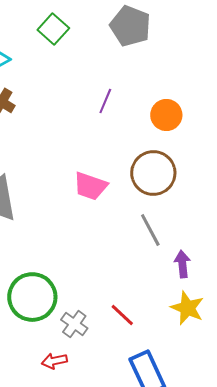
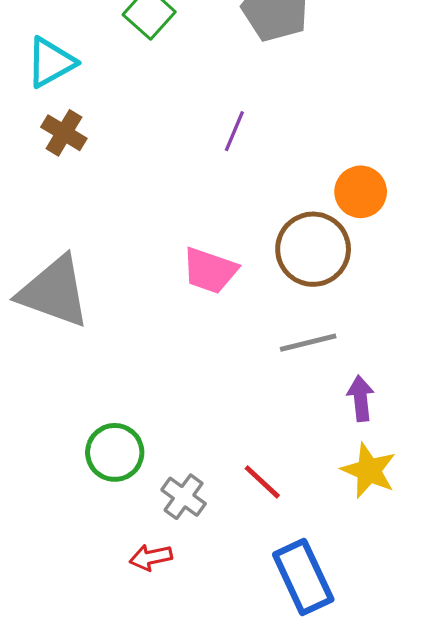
orange circle: (166, 115) -> (361, 192), moved
gray line: (150, 230) -> (308, 343), turned -76
green circle: (32, 297) -> (115, 452), size x0.7

